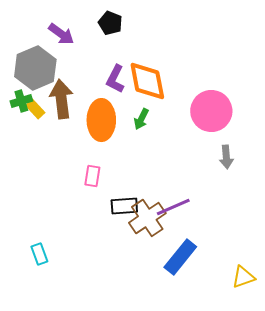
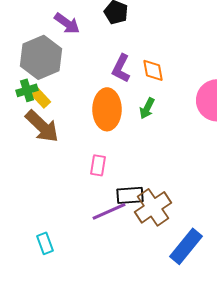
orange diamond: (147, 81) -> (153, 70), size x0.6
brown arrow: (61, 99) -> (42, 126), moved, turned 141
purple line: (173, 207) -> (109, 211), moved

